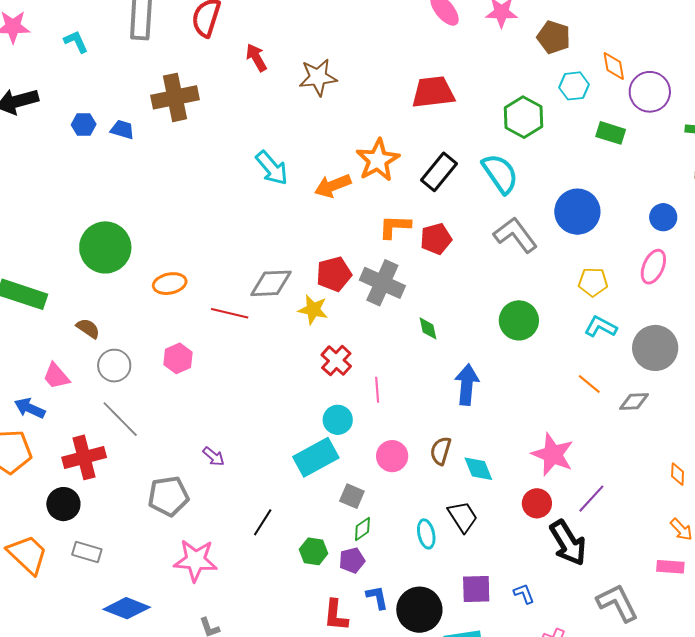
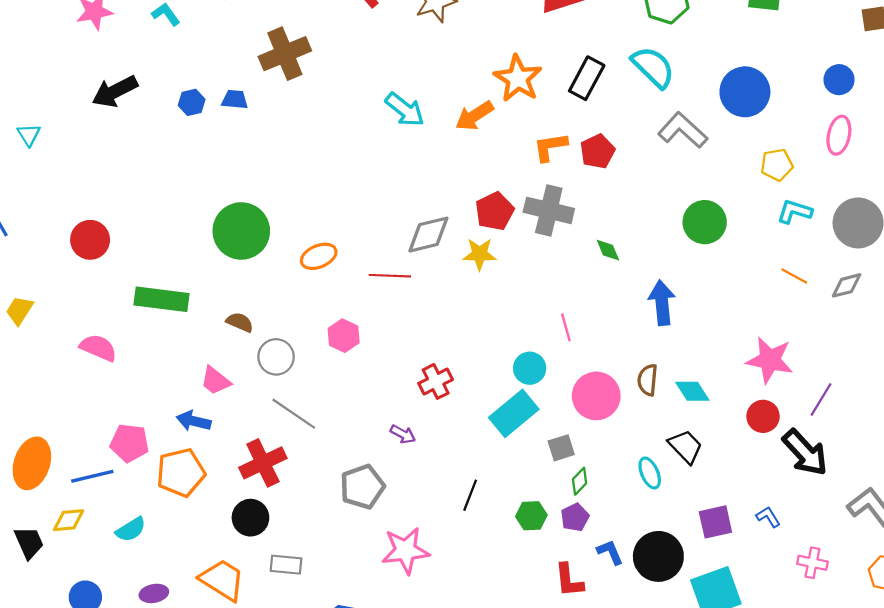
red cross: (336, 361) -> (436, 381), moved, turned 32
pink circle: (392, 456) -> (596, 396), size x1.4
gray square: (352, 496) -> (561, 448), turned -30

